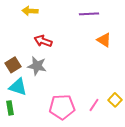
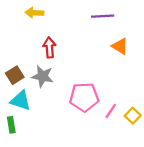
red arrow: (43, 41) -> (49, 47), turned 66
pink line: (94, 105) -> (111, 111), moved
pink pentagon: (62, 107) -> (84, 97), moved

